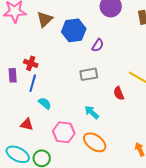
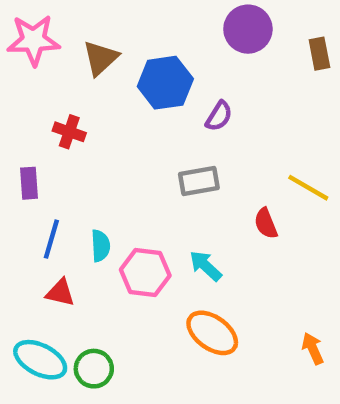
red cross: (31, 63) -> (69, 132), moved
blue line: (33, 83) -> (51, 239), moved
cyan semicircle: (45, 103) -> (101, 246), turned 48
pink hexagon: (64, 132) -> (145, 273), moved

